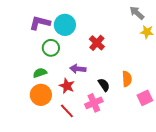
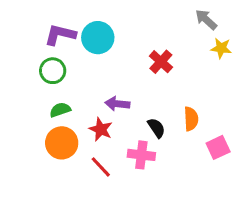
red cross: (97, 43) -> (161, 62), moved
green circle: (51, 48) -> (53, 71), moved
pink cross: (94, 103) -> (141, 155), turned 30

